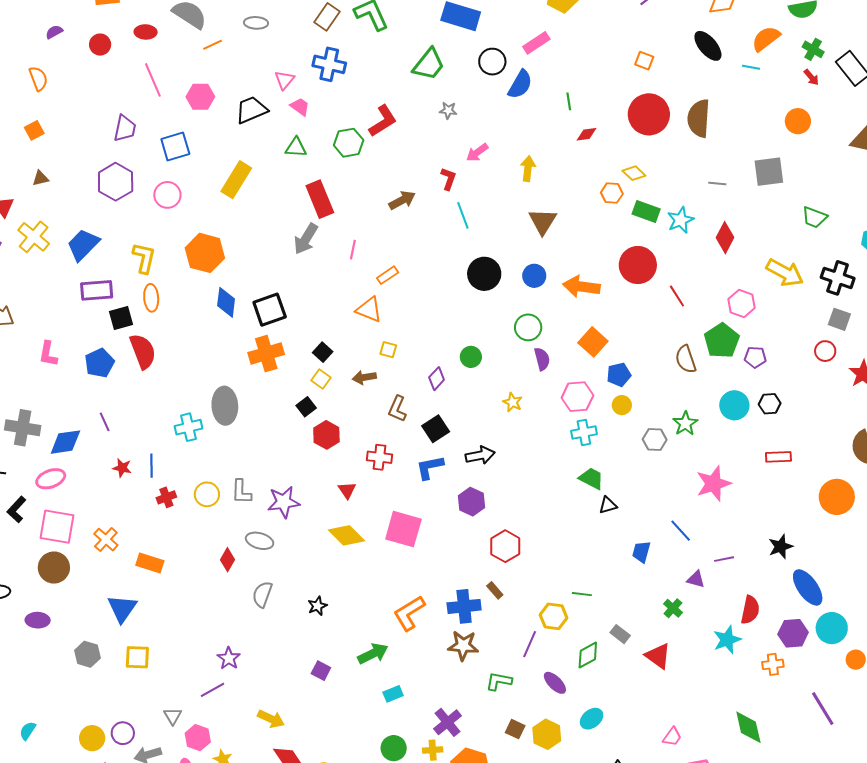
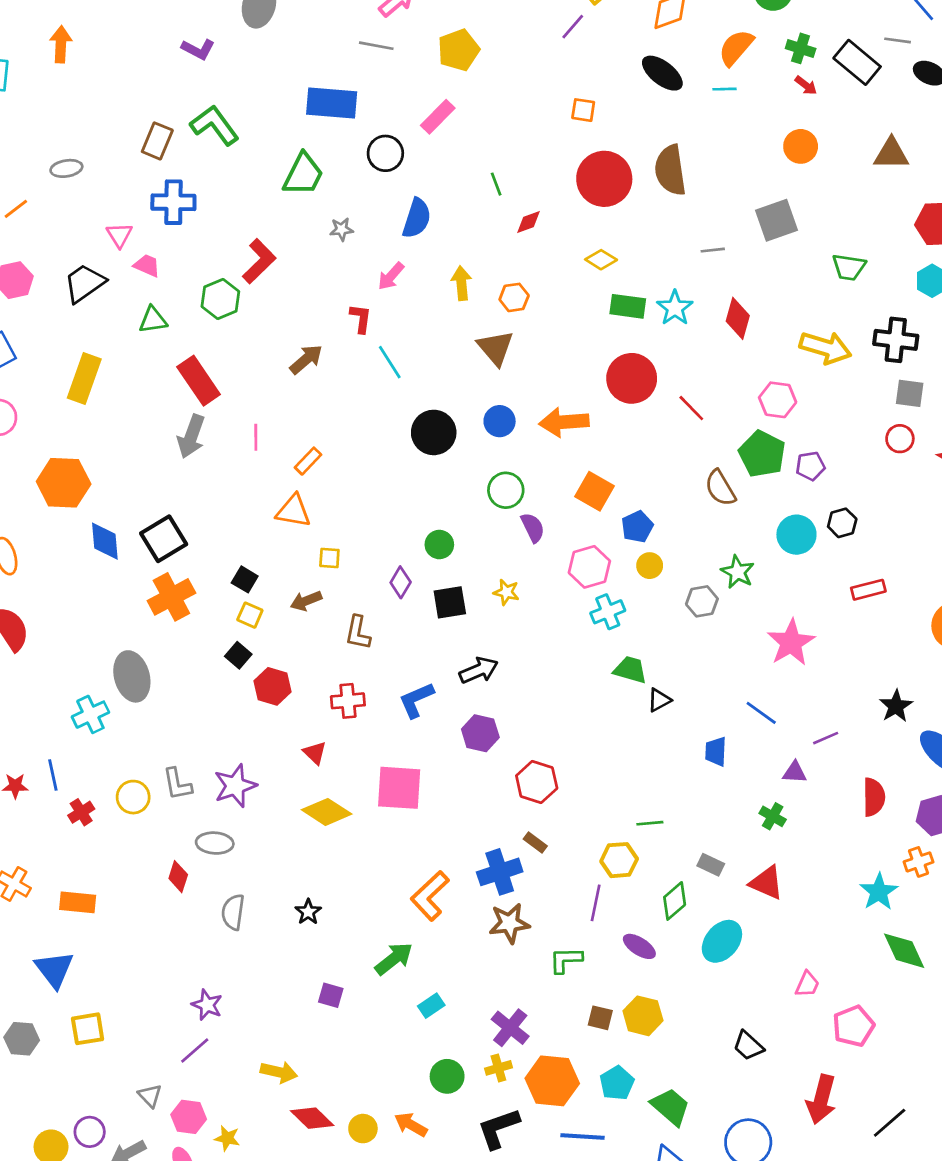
blue semicircle: (520, 84) -> (417, 218), moved
orange hexagon: (612, 193) -> (514, 297), moved
black square: (436, 429) -> (450, 602), moved, turned 36
cyan star: (727, 640) -> (879, 892), moved
cyan ellipse: (592, 719) -> (722, 941), moved, size x1.4

